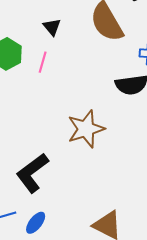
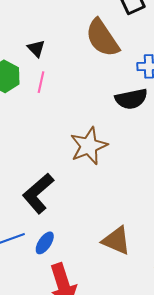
black triangle: (52, 27) -> (36, 49), moved

